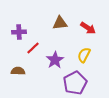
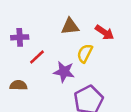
yellow semicircle: (84, 55) -> (85, 53), moved
purple star: (55, 60) -> (64, 72), turned -30

